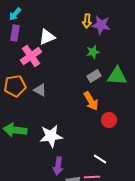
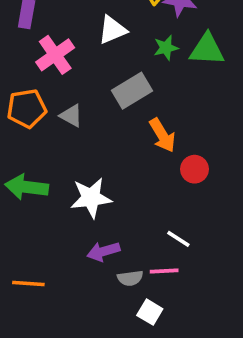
white triangle: (47, 37) -> (112, 30), moved
gray rectangle: (94, 76) -> (132, 91), moved, size x1.5
green triangle: (117, 76) -> (207, 50), moved
purple arrow: (58, 166) -> (103, 251), turned 66

